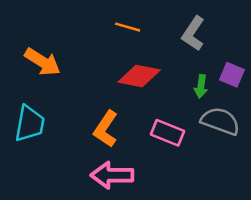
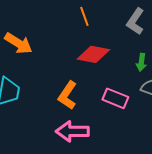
orange line: (128, 27) -> (84, 16), turned 54

